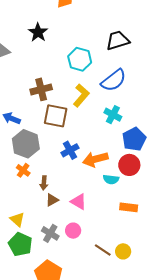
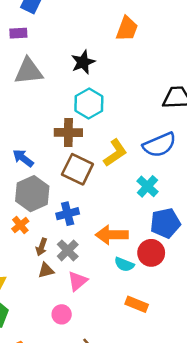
cyan hexagon: (80, 59) -> (89, 104), moved
blue cross: (70, 150) -> (68, 214), moved
pink triangle: (79, 202) -> (78, 281), turned 36
gray cross: (50, 233) -> (68, 250), moved

